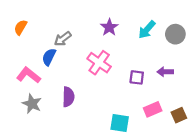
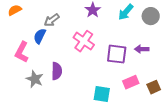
orange semicircle: (21, 27) -> (15, 10), turned 32
pink L-shape: (28, 75) -> (22, 52), turned -100
purple square: (137, 77) -> (117, 54), size x1.5
gray star: (32, 104) -> (35, 79), moved

